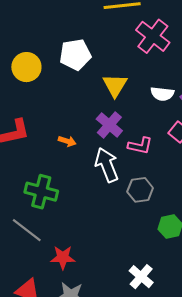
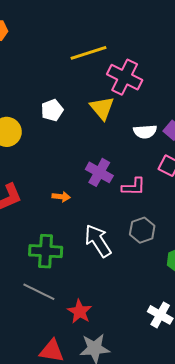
white pentagon: (75, 55) -> (52, 110), size x0.7
yellow triangle: (115, 85) -> (102, 108), moved
white arrow: (107, 165) -> (98, 241), moved
red star: (63, 257) -> (80, 312), turned -30

